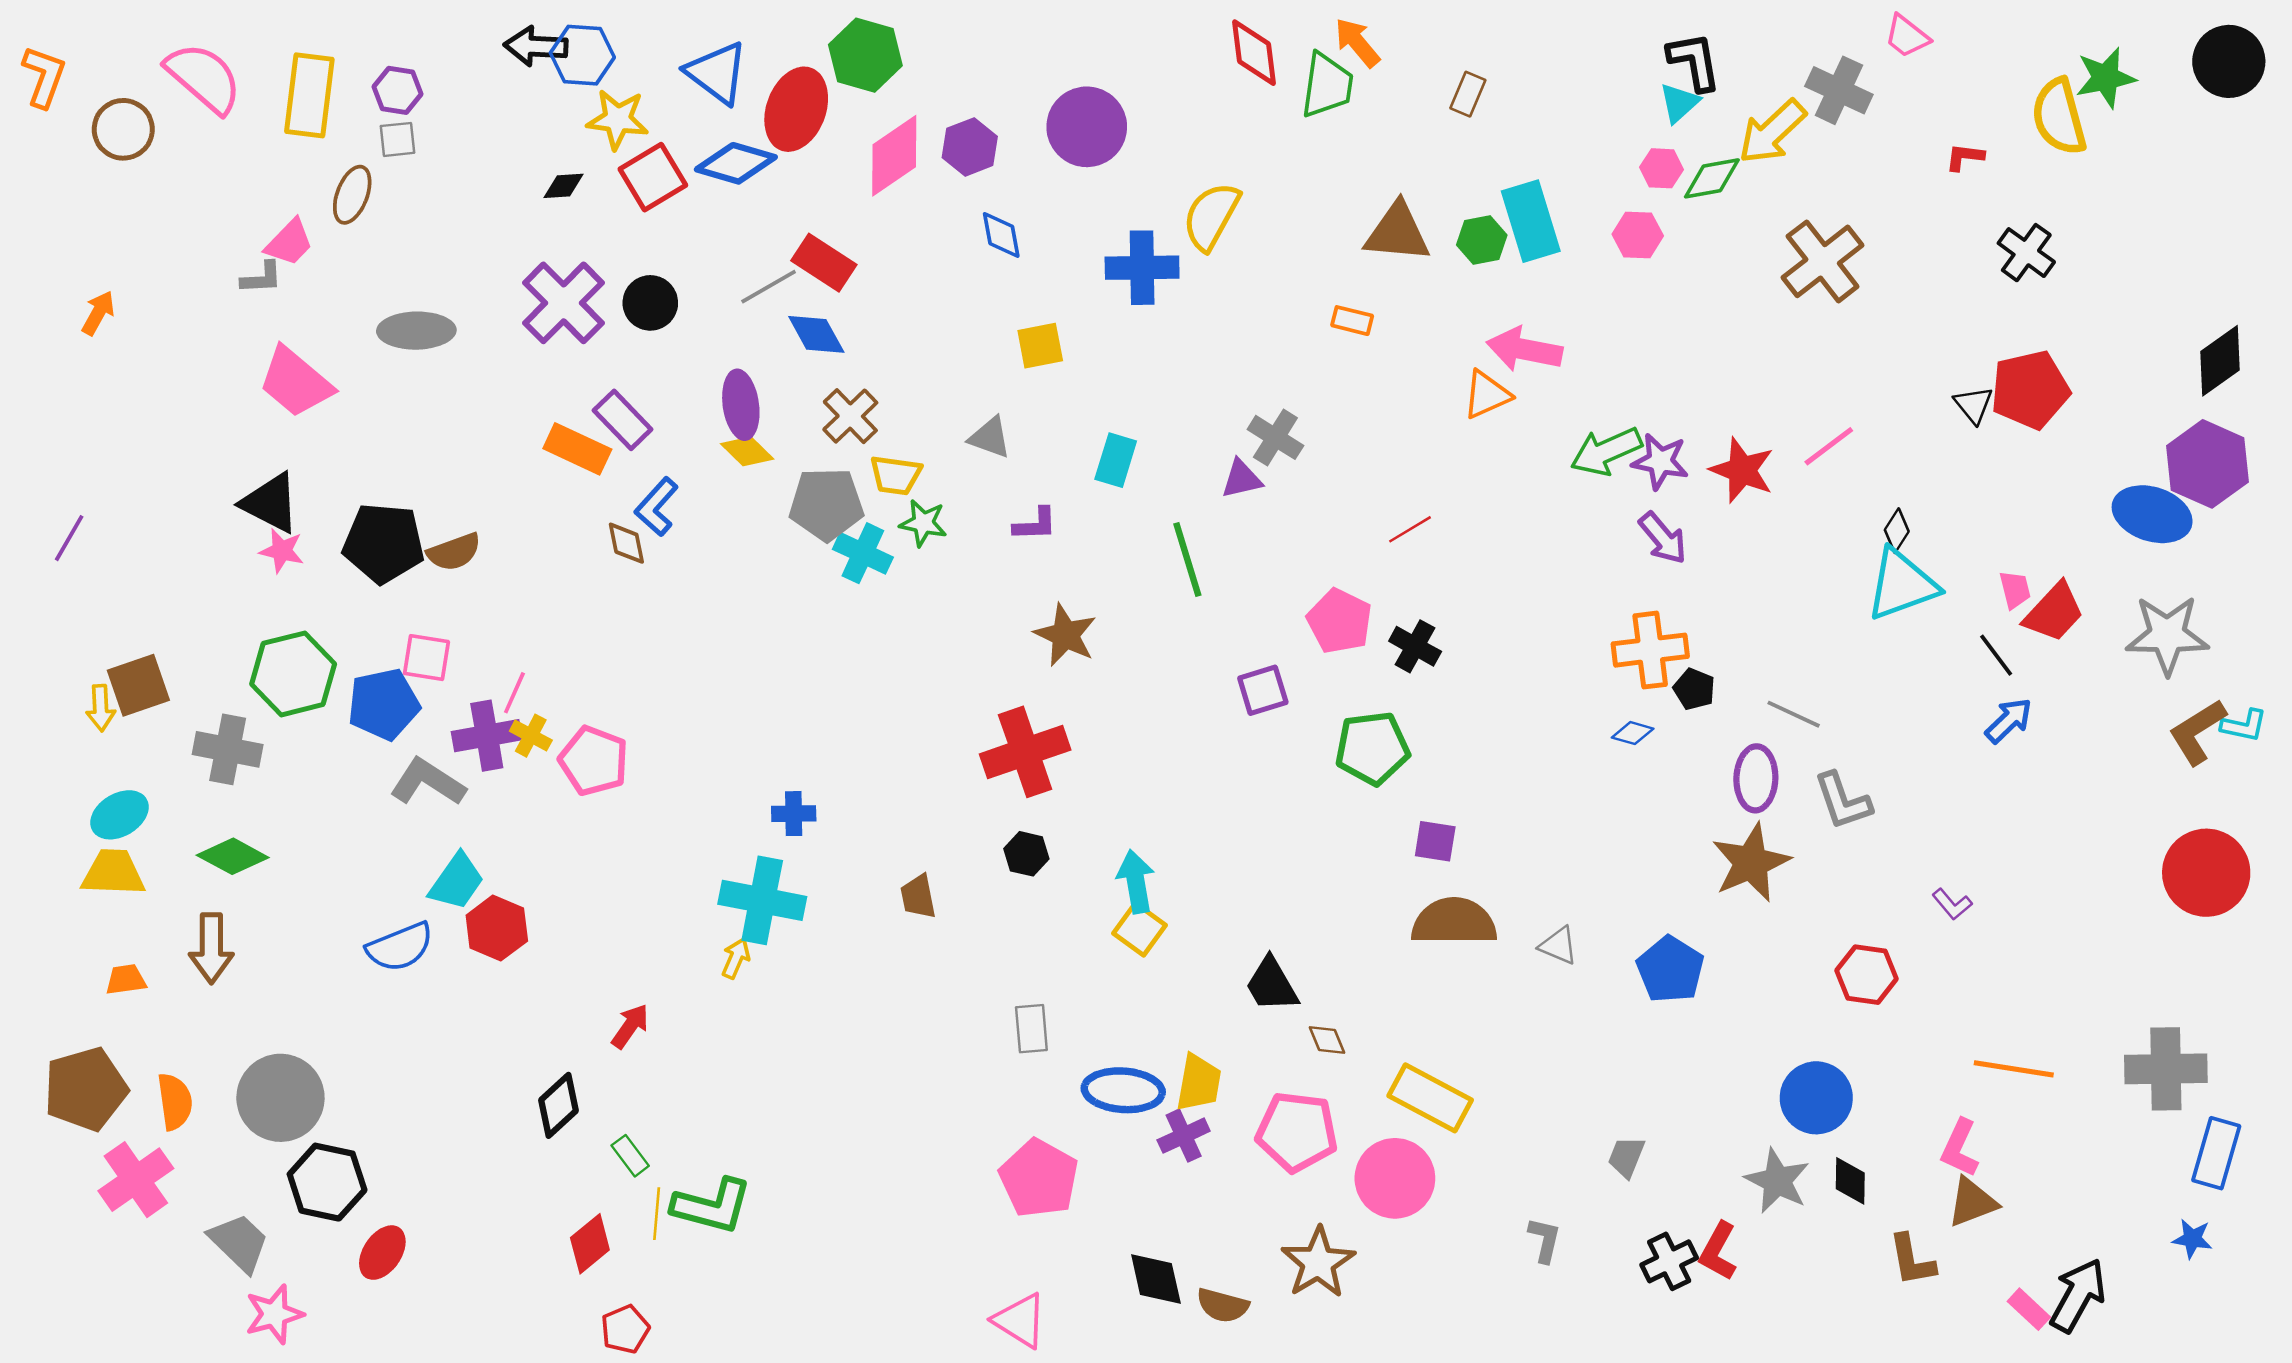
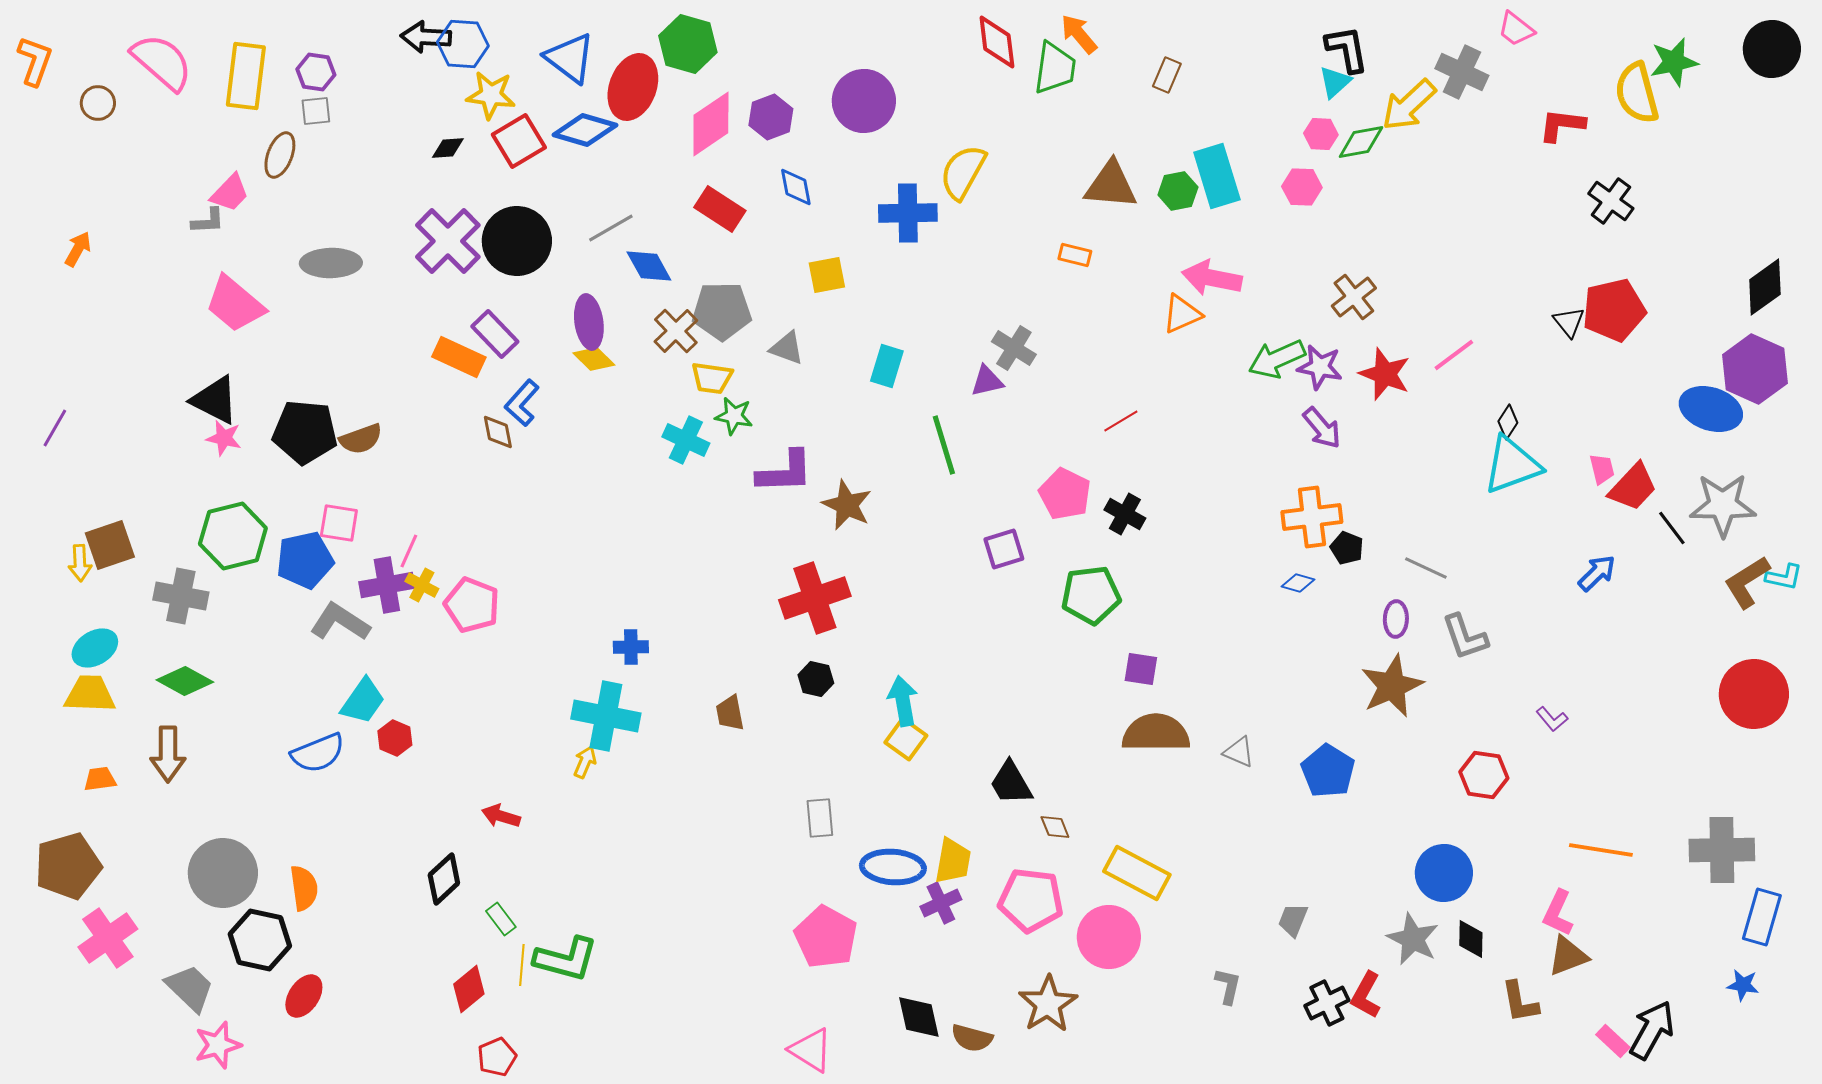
brown circle: (123, 129) -> (98, 103), size x0.7
red L-shape: (1965, 157) -> (1562, 125), size x1.5
brown cross: (1823, 261) -> (1354, 297), moved, size x0.7
red rectangle: (824, 263) -> (720, 209), moved
black circle: (650, 303) -> (517, 241), size x1.6
gray pentagon: (826, 504) -> (722, 311), moved
purple L-shape: (1035, 524) -> (785, 472), moved, size x1.6
black line: (1996, 655) -> (1672, 528), moved
purple ellipse: (1756, 778) -> (1396, 619), size x0.7
red hexagon: (497, 928) -> (395, 738), size x0.7
red arrow: (630, 1026) -> (501, 816), turned -108
orange semicircle: (175, 1102) -> (304, 888), moved

